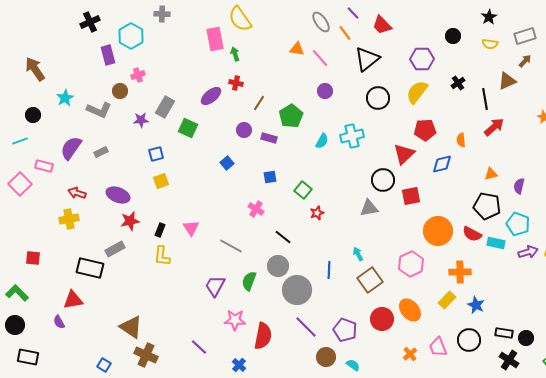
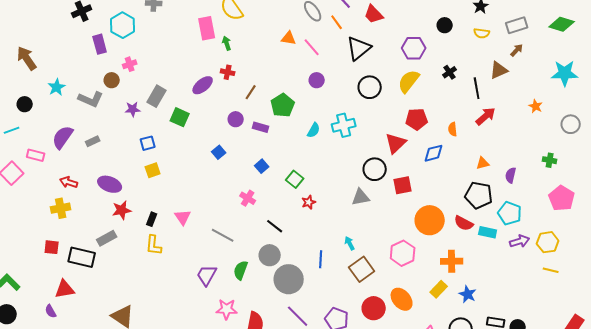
blue square: (270, 177) -> (262, 166), turned -32
red square: (33, 258) -> (52, 247), moved

